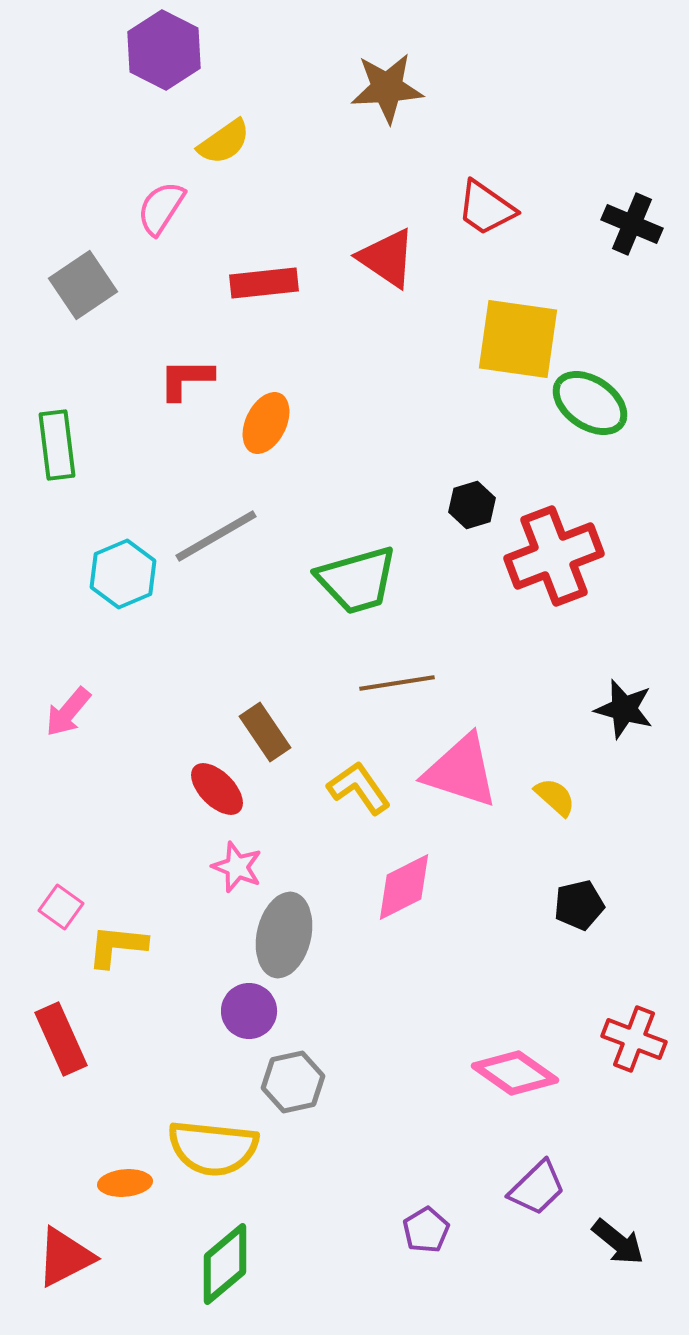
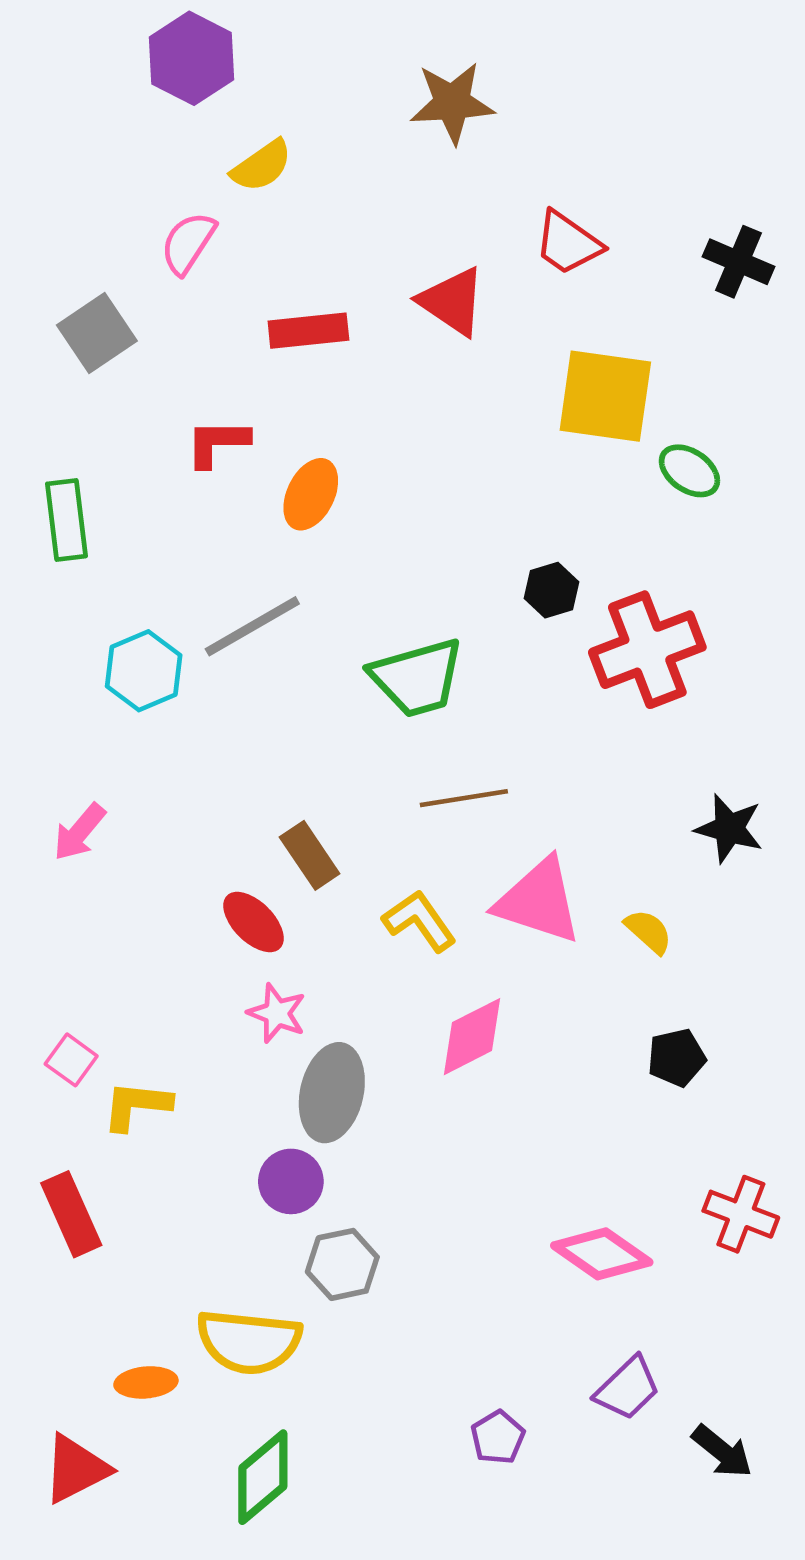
green ellipse: (590, 403) -> (689, 471), size x0.7

